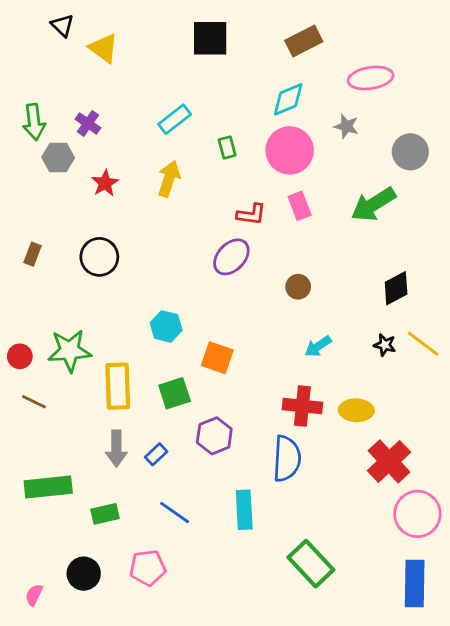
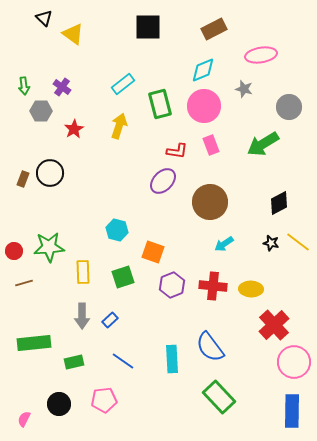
green arrow: (34, 122) -> (24, 86), size x0.7
green rectangle: (227, 148) -> (160, 104), size x1.8
black circle: (99, 257) -> (50, 173), moved
brown circle: (298, 287) -> (210, 202), size x2.0
yellow rectangle: (118, 386) -> (83, 272), size x0.7
brown line: (34, 402) -> (24, 283), turned -42
purple hexagon: (214, 436) -> (172, 285), moved
blue semicircle: (287, 459) -> (210, 347), moved, turned 140

